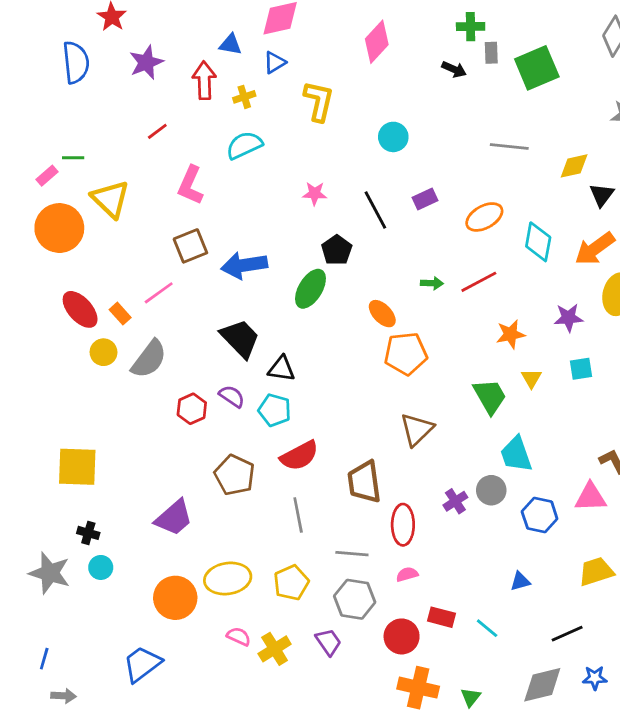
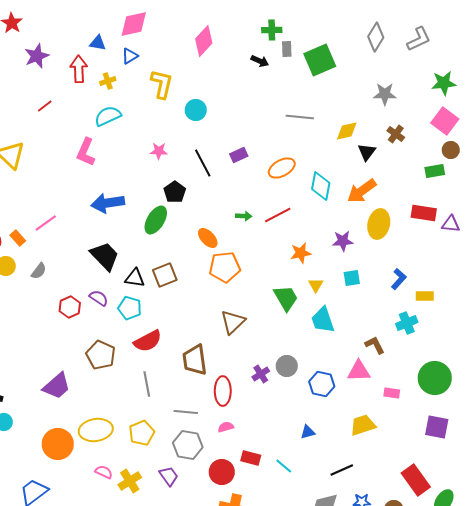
cyan circle: (393, 137) -> (196, 110), moved
pink L-shape: (190, 185) -> (86, 152), moved
brown square: (190, 246) -> (165, 275), moved
gray semicircle: (149, 359) -> (39, 271), size x0.6
cyan trapezoid: (516, 454) -> (323, 320), moved

